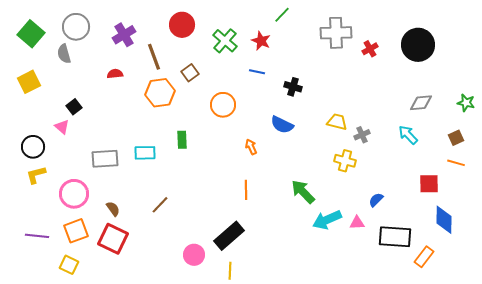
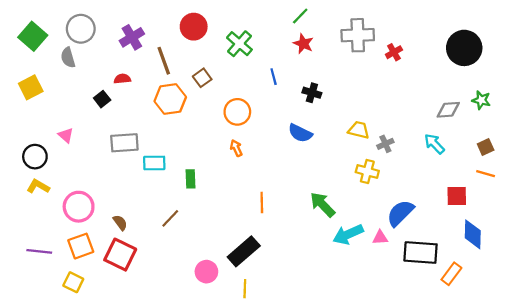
red star: (261, 41) -> (303, 44), moved
black circle: (418, 45) -> (464, 48), moved
blue line: (257, 72) -> (274, 77), turned 63
green star: (466, 103) -> (481, 100), moved
black square: (74, 107) -> (102, 99), moved
green rectangle: (182, 140) -> (190, 179), moved
orange arrow: (251, 147) -> (236, 148), moved
gray rectangle: (105, 159) -> (124, 143), moved
yellow L-shape: (36, 175) -> (38, 186), turned 45
blue semicircle: (376, 200) -> (400, 213), size x1.8

